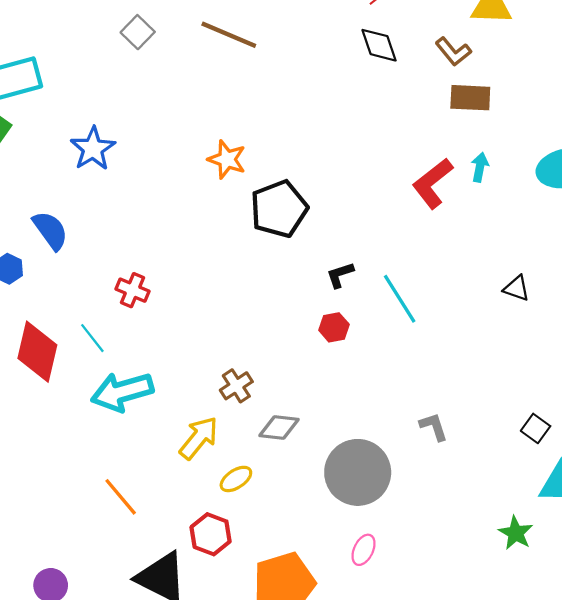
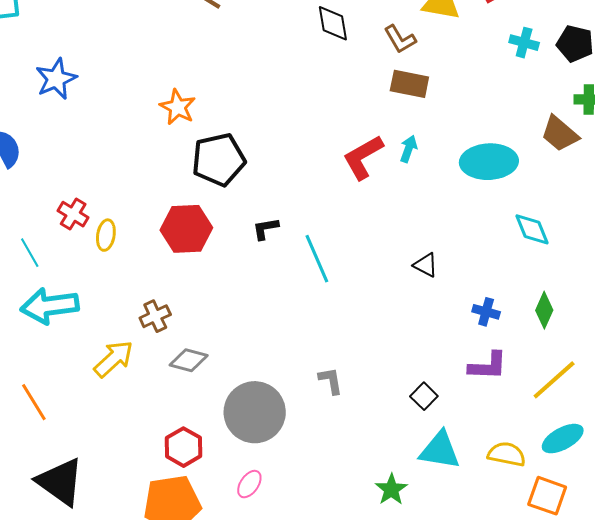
red hexagon: (334, 327) -> (186, 229), moved, size x1.8
yellow ellipse: (236, 479) -> (106, 235), moved, turned -56
red hexagon: (211, 534) -> (183, 447), moved

